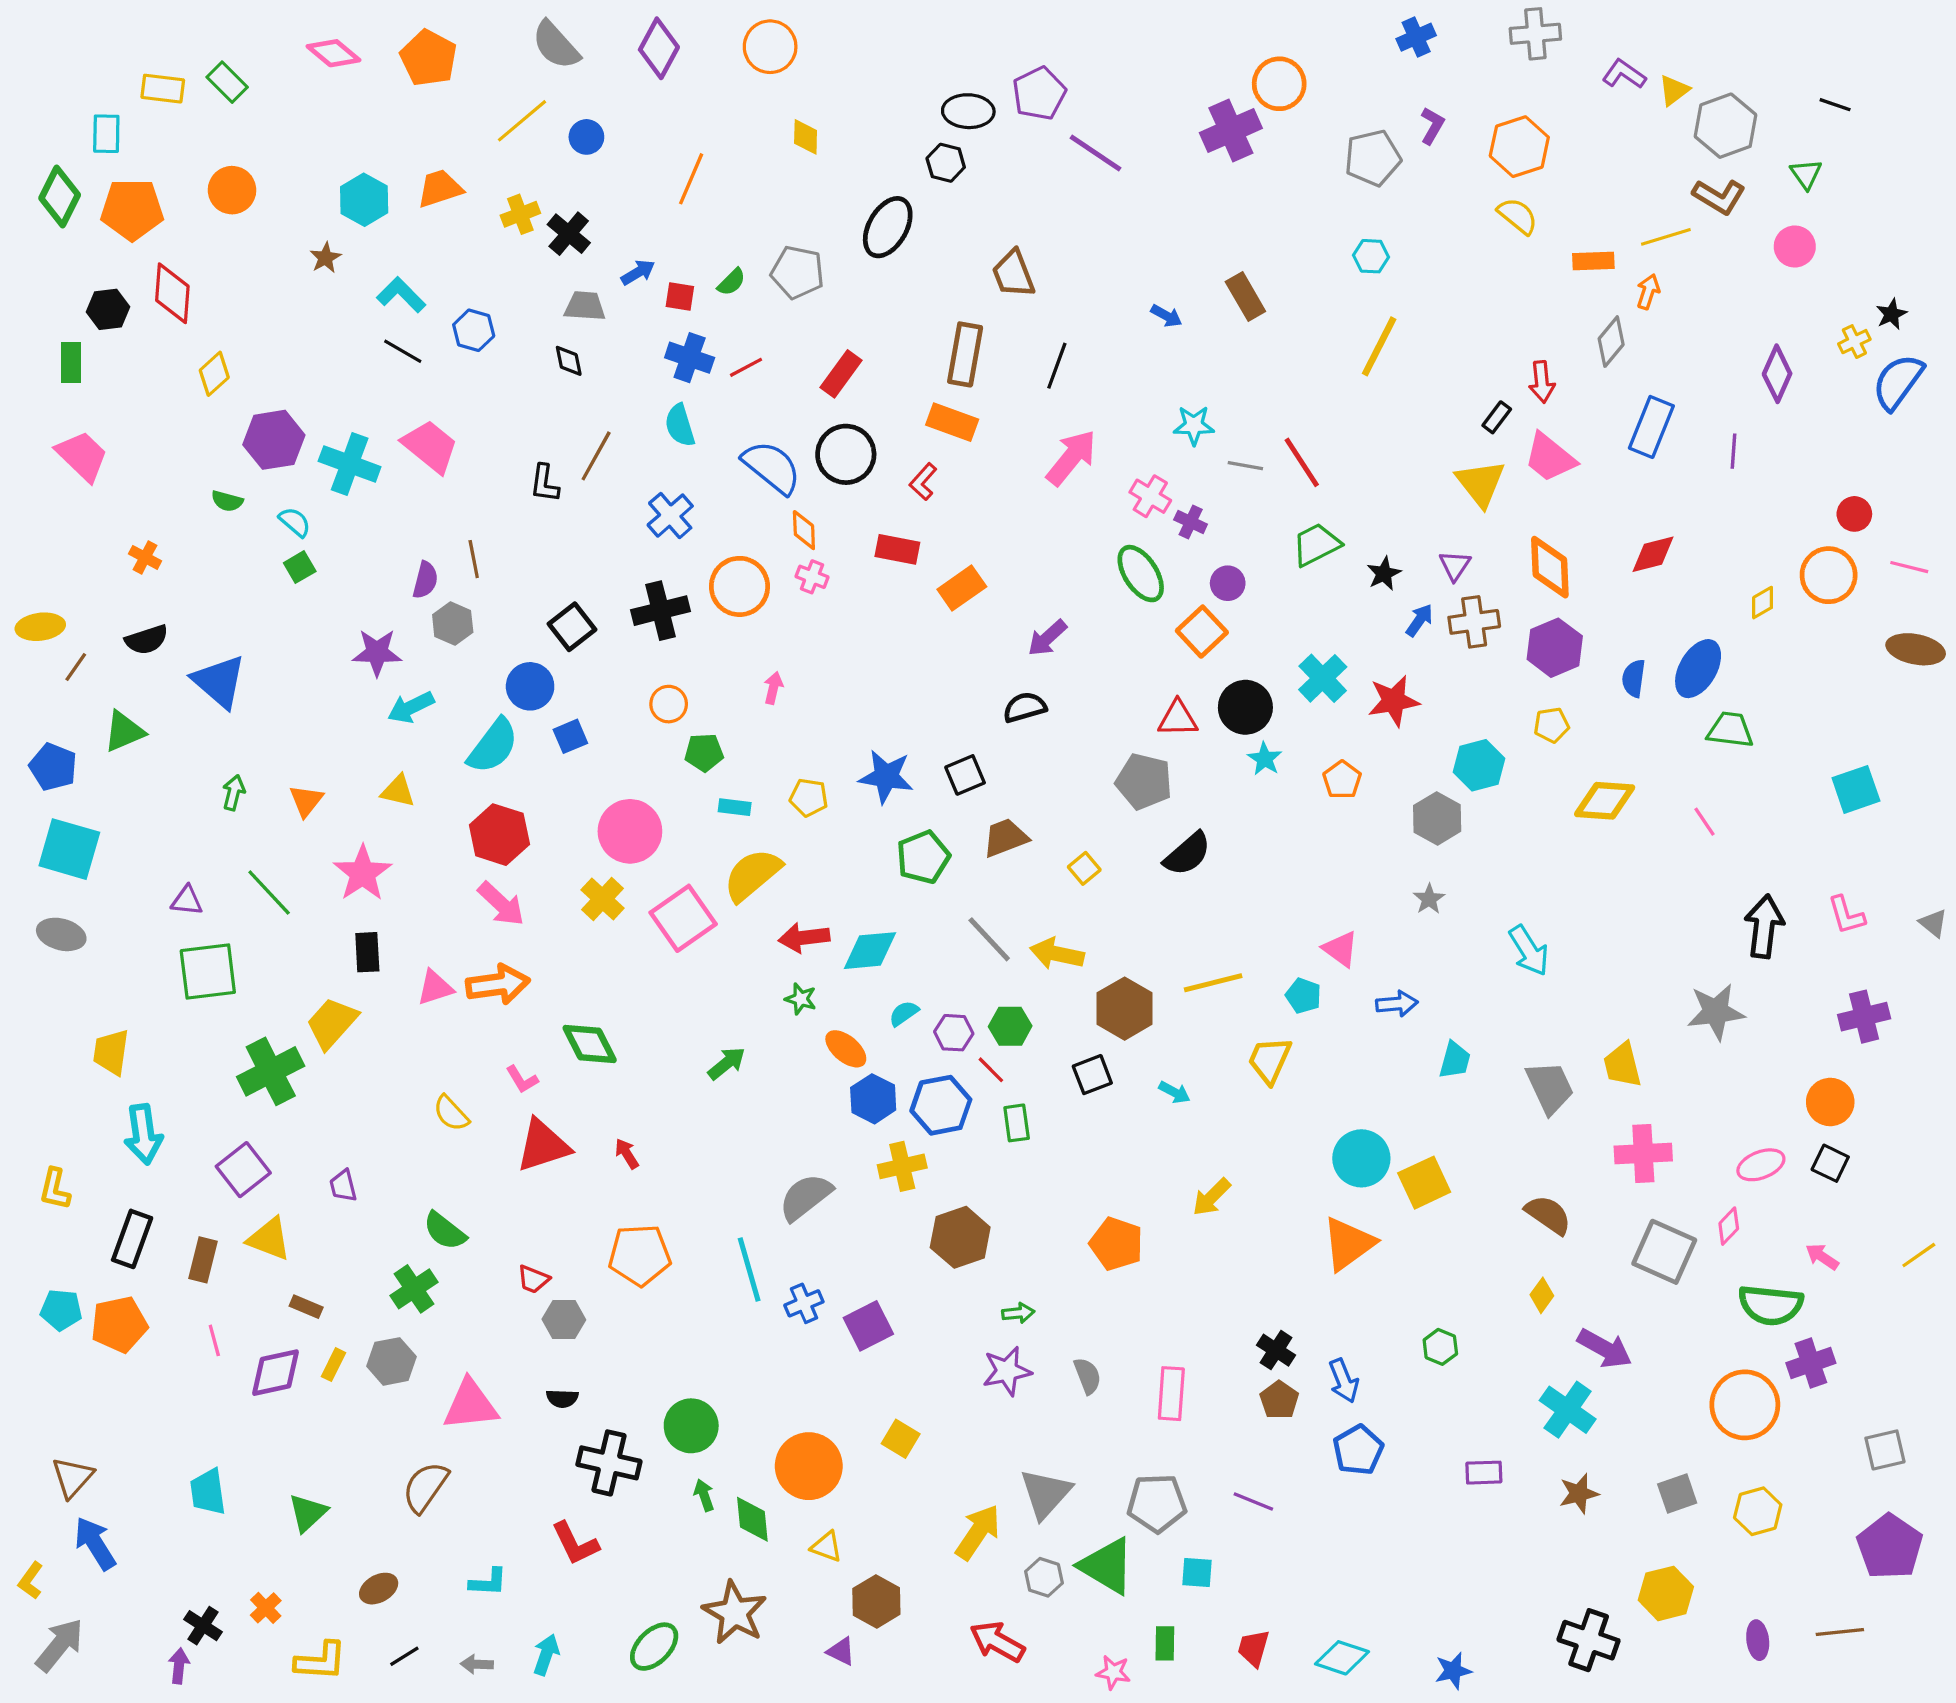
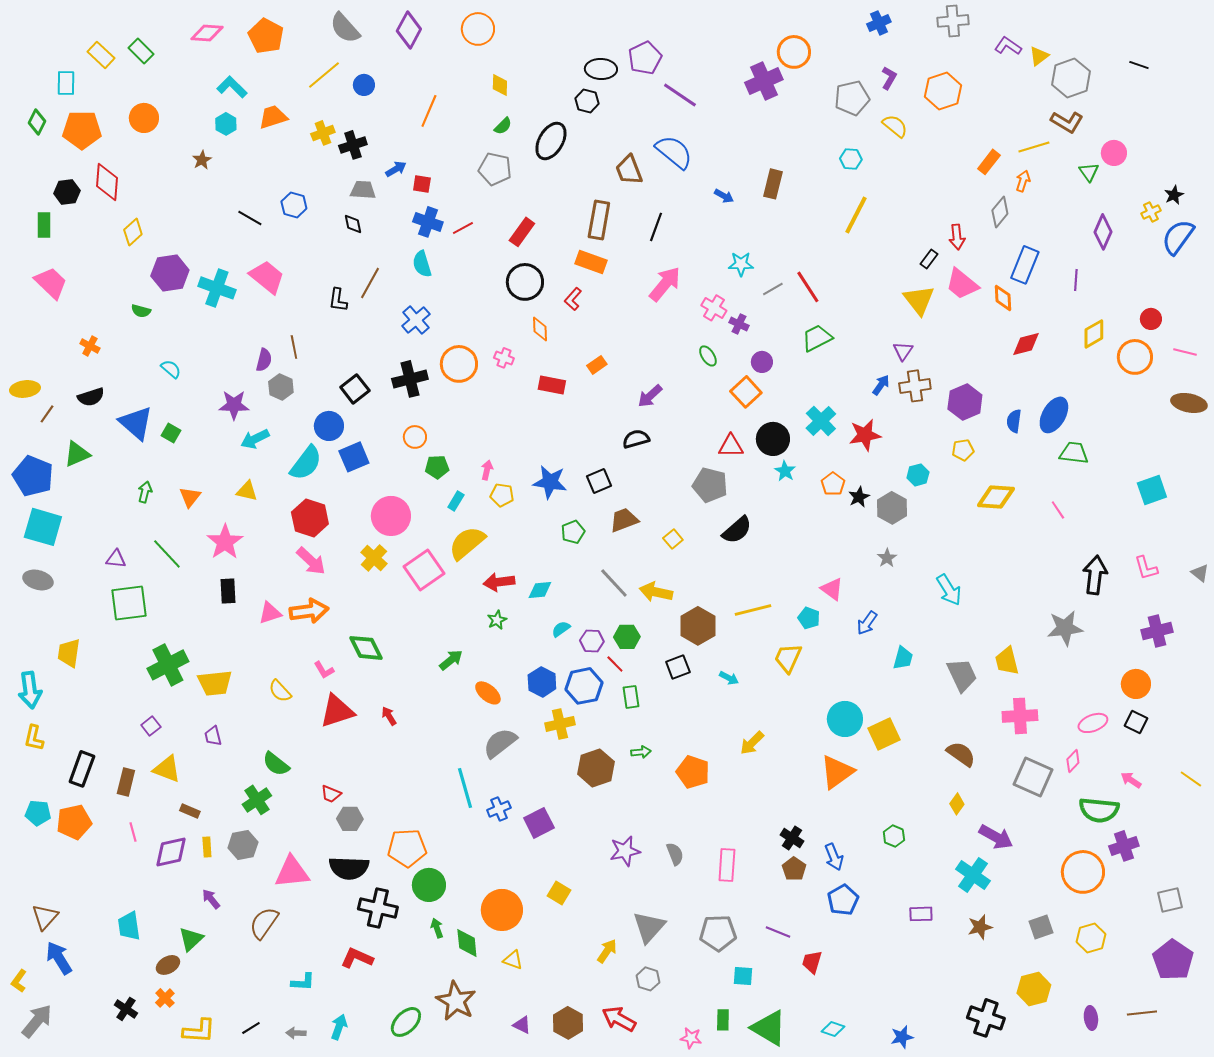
pink diamond: (333, 53) -> (207, 33), turned -36
yellow rectangle: (163, 89) -> (101, 55), turned 36
green triangle: (1806, 174) -> (1089, 172), moved
green diamond: (60, 197) -> (37, 122), size x0.7
cyan hexagon: (364, 200) -> (226, 124), size x0.7
yellow semicircle: (1518, 216) -> (895, 126), moved
black cross: (569, 234) -> (353, 145), turned 32
orange rectangle: (1593, 261) -> (989, 162), turned -50
green semicircle: (731, 282) -> (503, 126), moved
cyan L-shape: (401, 295) -> (232, 87), moved
brown rectangle: (1245, 296) -> (773, 184), turned 44
gray line: (1245, 466) -> (773, 289), turned -40
blue semicircle: (772, 467) -> (674, 152), moved
cyan semicircle: (295, 522) -> (171, 369), moved
orange diamond: (804, 530) -> (540, 329), moved
red rectangle: (897, 549) -> (552, 385), moved
green square: (300, 567) -> (171, 433), moved, turned -30
orange diamond: (1550, 567) -> (1003, 298), moved, size x0.7
green ellipse: (1141, 574) -> (708, 356), size x0.6
black star: (1384, 574) -> (859, 497), moved
orange rectangle: (962, 588) -> (597, 365), size x0.7
yellow diamond: (1763, 603) -> (1094, 334), moved, size x1.4
pink arrow: (773, 688) -> (487, 470), moved
blue square: (570, 736) -> (354, 457), size x1.4
cyan hexagon: (1479, 765) -> (918, 475), size x0.7
blue pentagon: (53, 767) -> (33, 476), size x1.4
cyan rectangle: (735, 807) -> (456, 501), turned -66
green pentagon: (923, 857) -> (573, 532), size x0.7
cyan diamond: (870, 951) -> (540, 590), size x0.7
green star: (801, 999) -> (497, 620), turned 30
blue arrow: (1397, 1004) -> (867, 623), turned 130
yellow trapezoid: (332, 1023) -> (215, 683), moved, turned -138
orange ellipse: (846, 1049) -> (488, 693), moved
cyan arrow: (143, 1134) -> (30, 690), moved
purple square: (243, 1170) -> (151, 726), size x0.6
orange pentagon: (640, 1255) -> (407, 848), moved
yellow line: (1919, 1255) -> (1191, 779), turned 70
green arrow: (1018, 1313) -> (641, 752), moved
yellow rectangle: (333, 1365) -> (207, 847), turned -30
black semicircle: (562, 1398) -> (349, 868), size x2.0
yellow arrow: (978, 1532) -> (607, 951), size x0.7
red L-shape: (575, 1543) -> (357, 958), turned 140
green triangle: (1107, 1566) -> (769, 1028), moved
brown ellipse: (379, 1589) -> (168, 965), moved
brown hexagon: (876, 1601) -> (568, 1023), moved
red trapezoid: (1253, 1648) -> (812, 962), moved
cyan diamond: (1342, 1658) -> (833, 1029), size x0.7
purple arrow: (179, 1666) -> (211, 899), moved, turned -45

